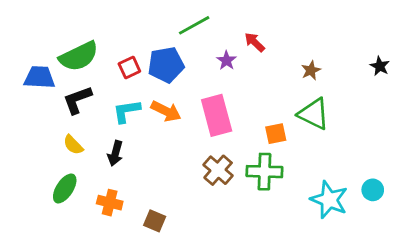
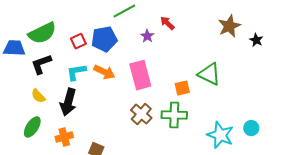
brown star: (311, 70) -> (229, 26), moved, size x1.6
black arrow: (115, 153) -> (68, 102), size x1.5
orange cross: (110, 203) -> (64, 137), turned -30

